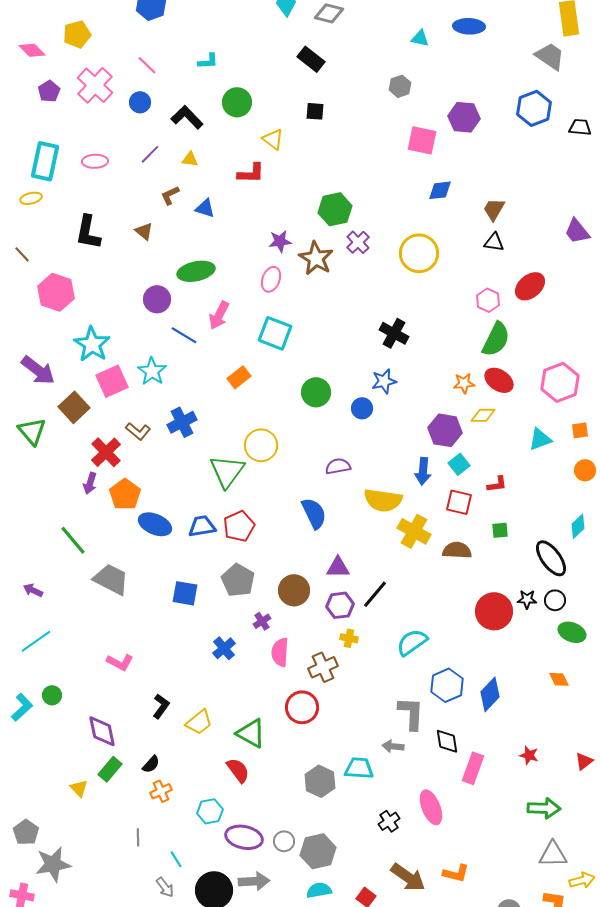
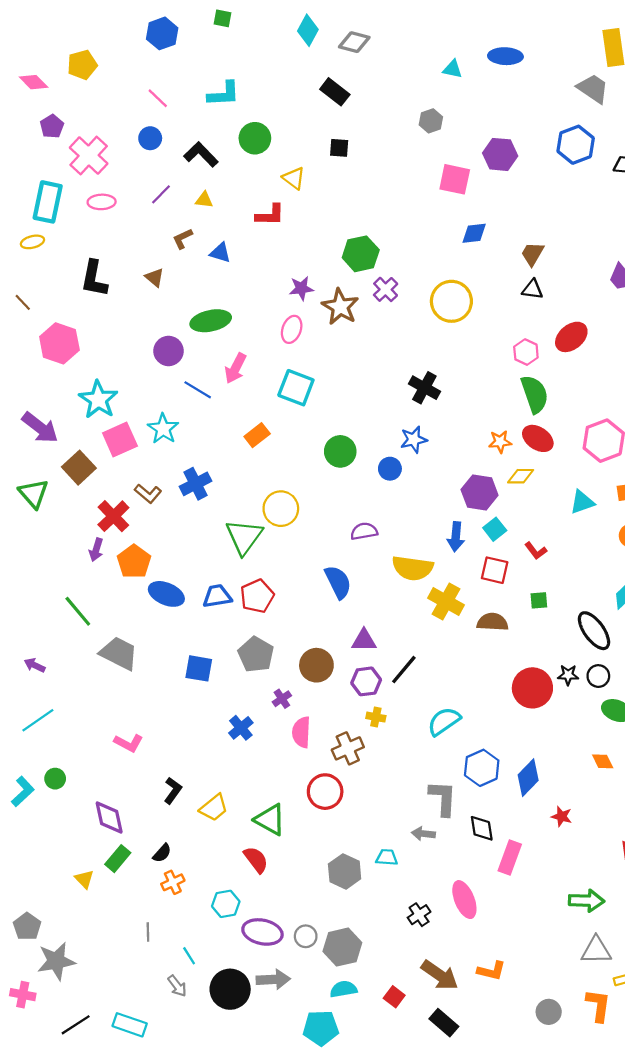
cyan L-shape: (208, 61) -> (224, 94), size x1.5
pink cross: (95, 85) -> (89, 156), moved
green semicircle: (496, 339) -> (535, 394), turned -45
red L-shape: (497, 484) -> (536, 551), turned 60
red star: (529, 755) -> (562, 816), moved
cyan trapezoid: (359, 768) -> (387, 857), size x0.7

